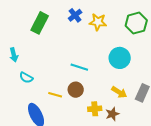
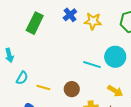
cyan line: (79, 67) -> (92, 65), moved
cyan semicircle: (26, 78) -> (22, 78), turned -88
yellow line: (55, 95) -> (43, 87), moved

